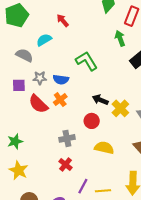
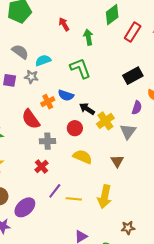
green arrow: (120, 38) -> (88, 37), moved
cyan semicircle: (44, 40) -> (43, 60), moved
blue semicircle: (61, 80) -> (66, 95), moved
red semicircle: (38, 104) -> (31, 119), moved

